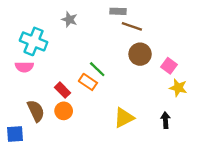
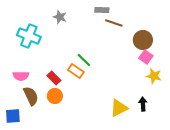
brown circle: (140, 54) -> (143, 40), moved
pink semicircle: (24, 67) -> (21, 76), moved
yellow triangle: (124, 118) -> (119, 108), moved

